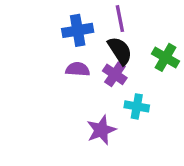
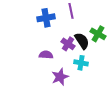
black semicircle: (120, 51) -> (82, 41), moved
purple semicircle: (78, 69) -> (46, 55), moved

